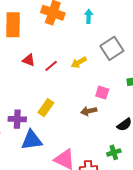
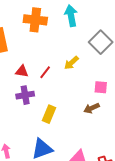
cyan arrow: (89, 16) -> (71, 16), size x1.5
purple cross: (17, 119) -> (25, 95), moved

